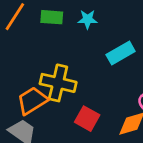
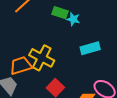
green rectangle: (52, 17) -> (60, 13), moved

